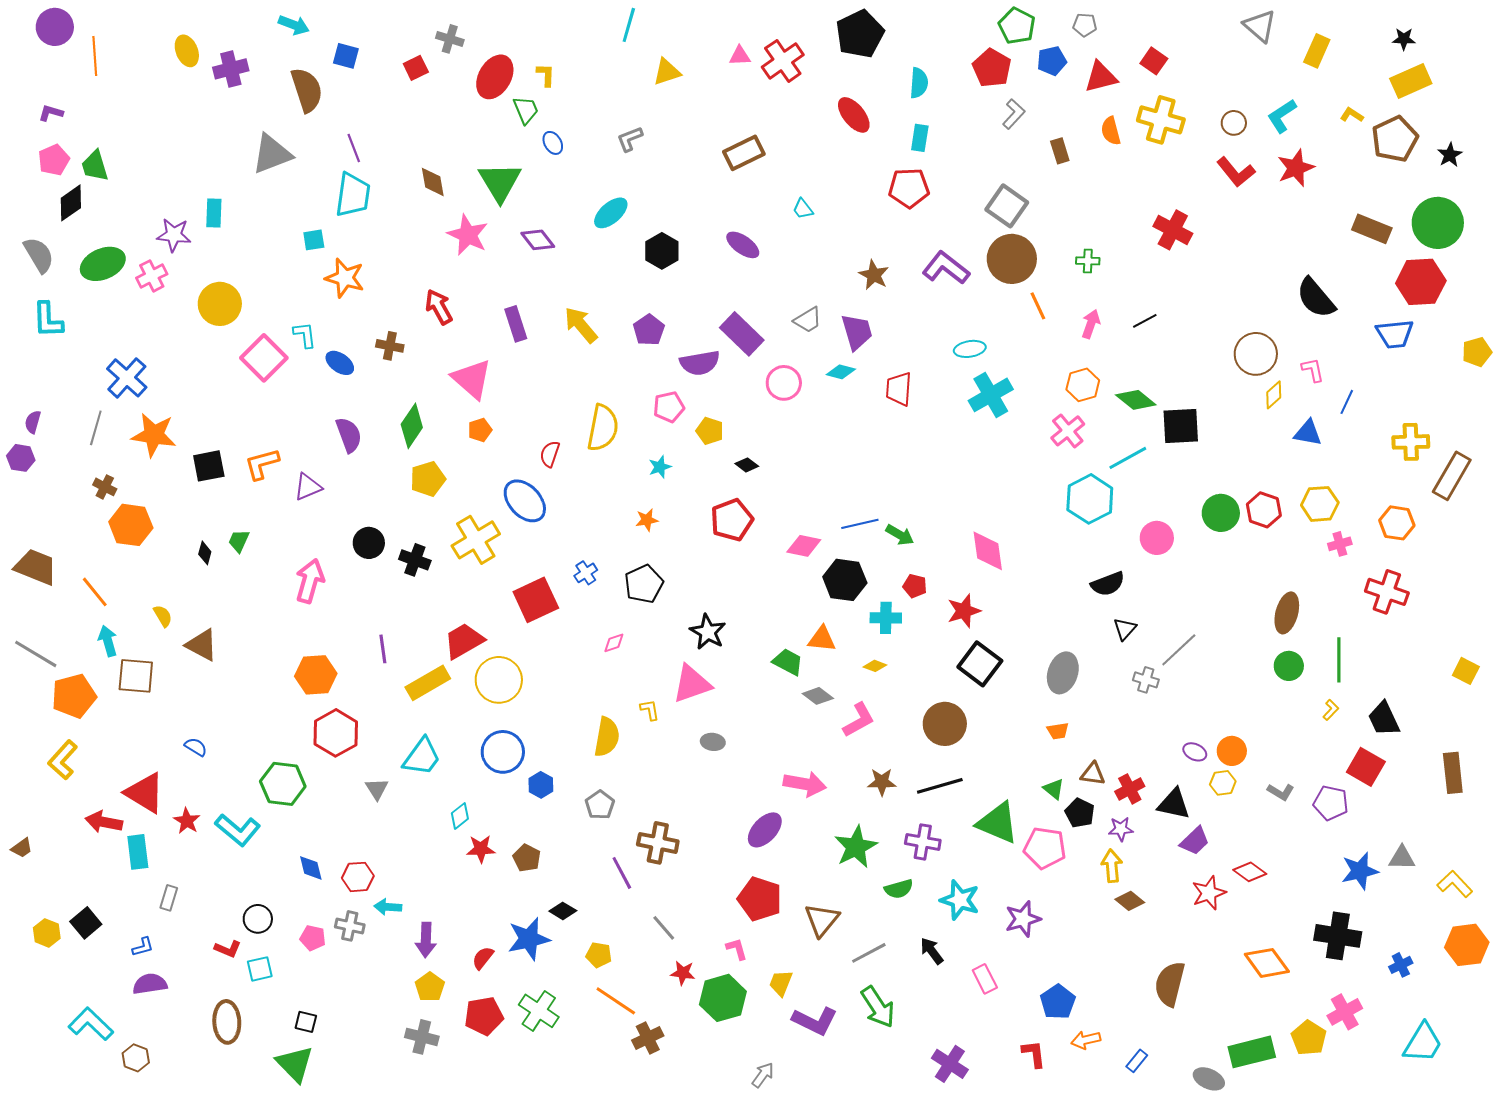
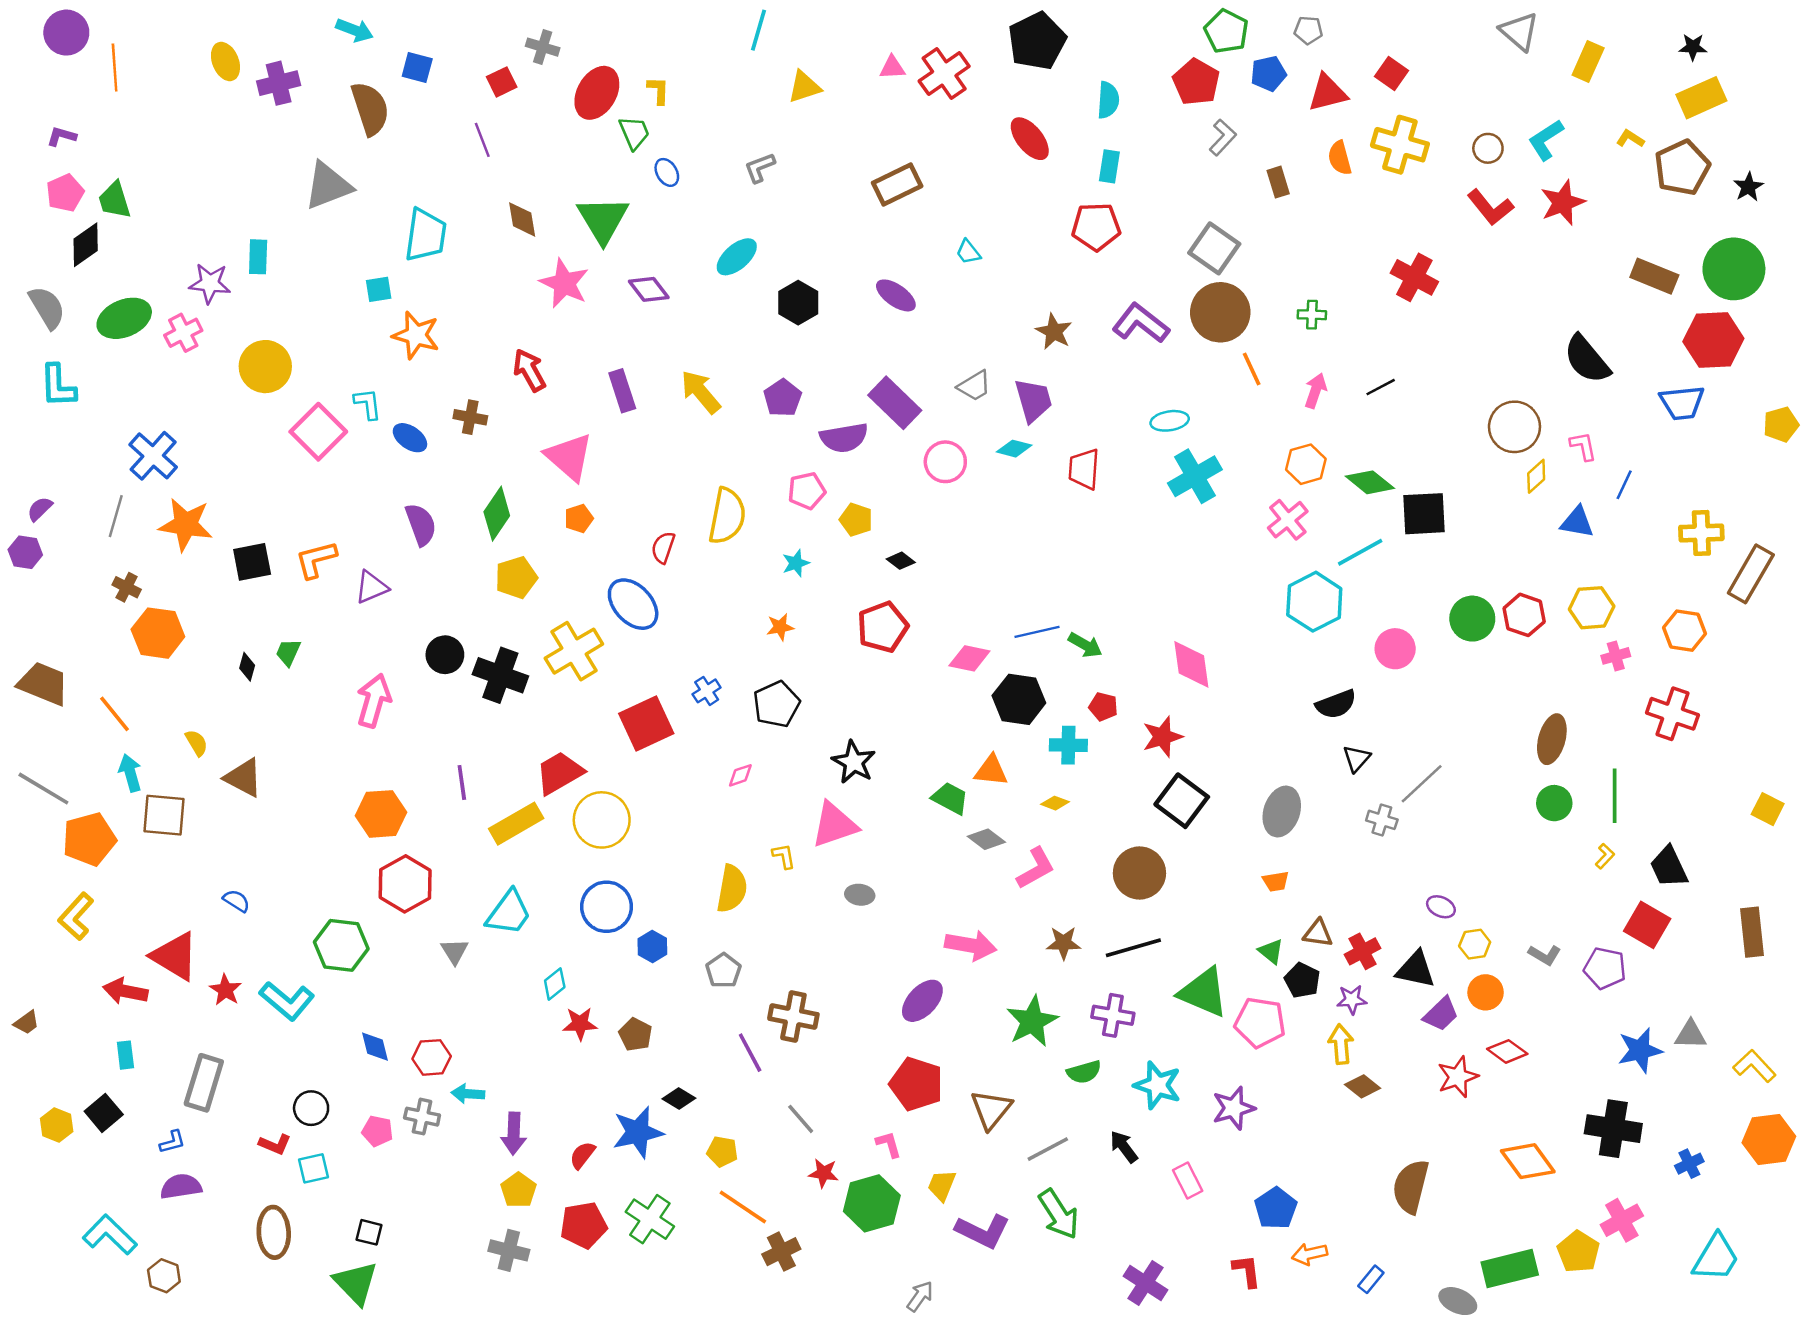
purple line: (354, 148) -> (482, 140), moved
purple semicircle: (33, 422) -> (40, 509), turned 30
black cross: (415, 560) -> (500, 675), size x1.4
orange circle: (1232, 751) -> (1486, 992), moved
cyan rectangle: (138, 852) -> (125, 1055), moved, size x0.7
gray rectangle: (169, 898) -> (204, 1083), size x1.8

